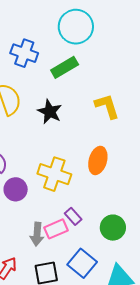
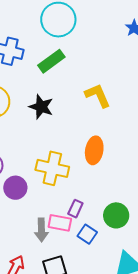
purple rectangle: (73, 216) -> (75, 209), turned 72
pink rectangle: (56, 229) -> (60, 223), turned 40
blue square: (82, 263) -> (87, 234), moved, size x0.7

